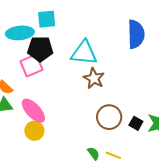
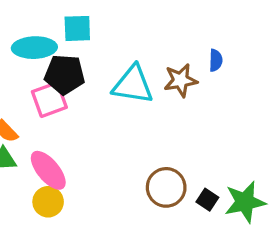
blue semicircle: (136, 34) -> (216, 60), size x0.5
brown star: (94, 78) -> (181, 80), moved, turned 30

